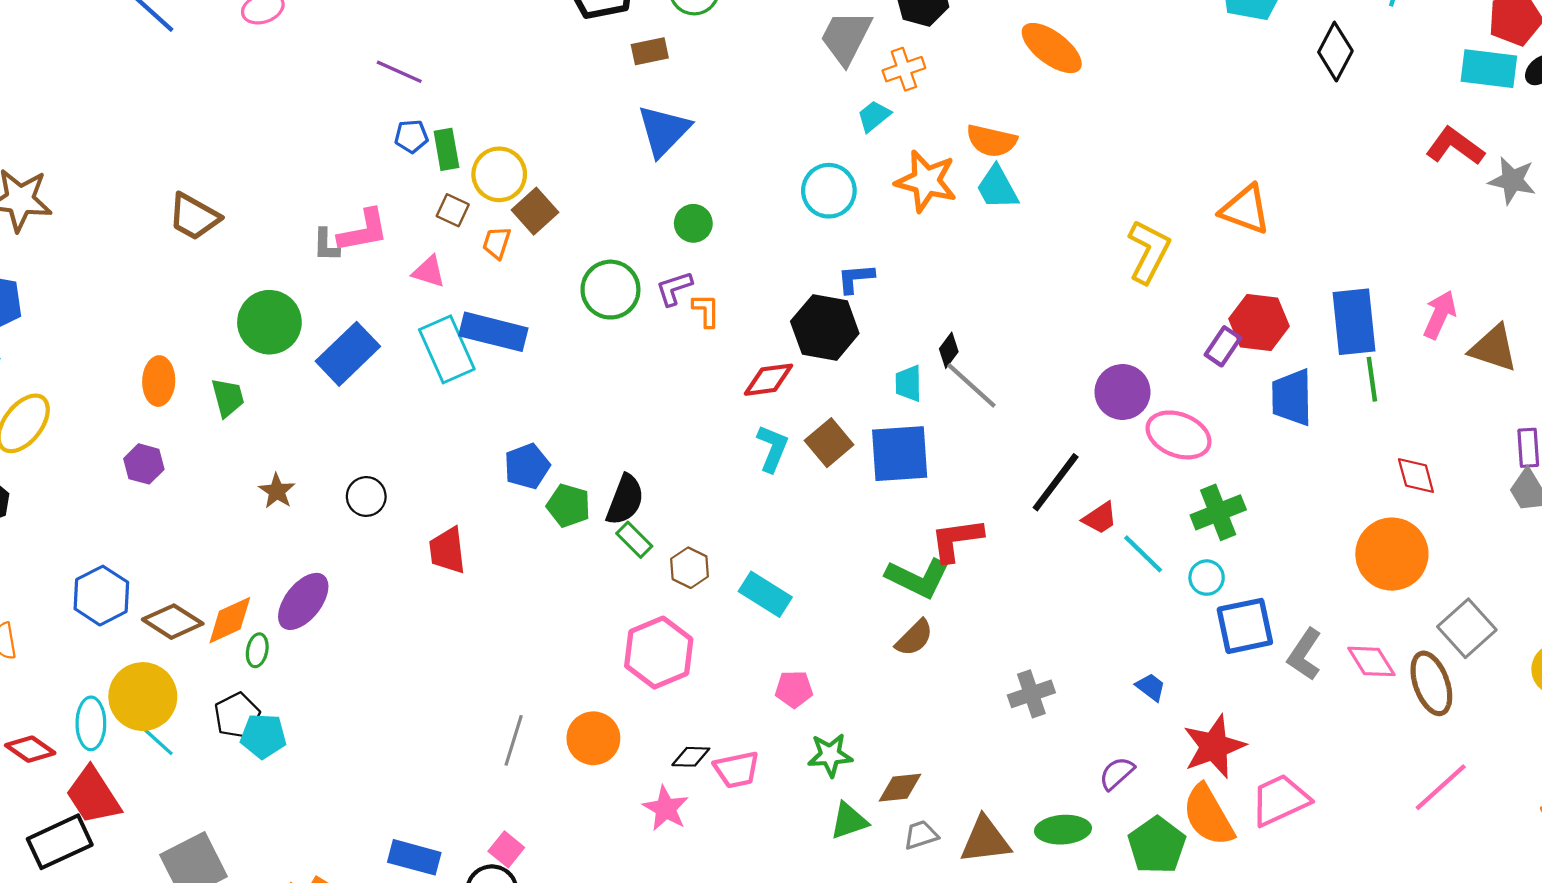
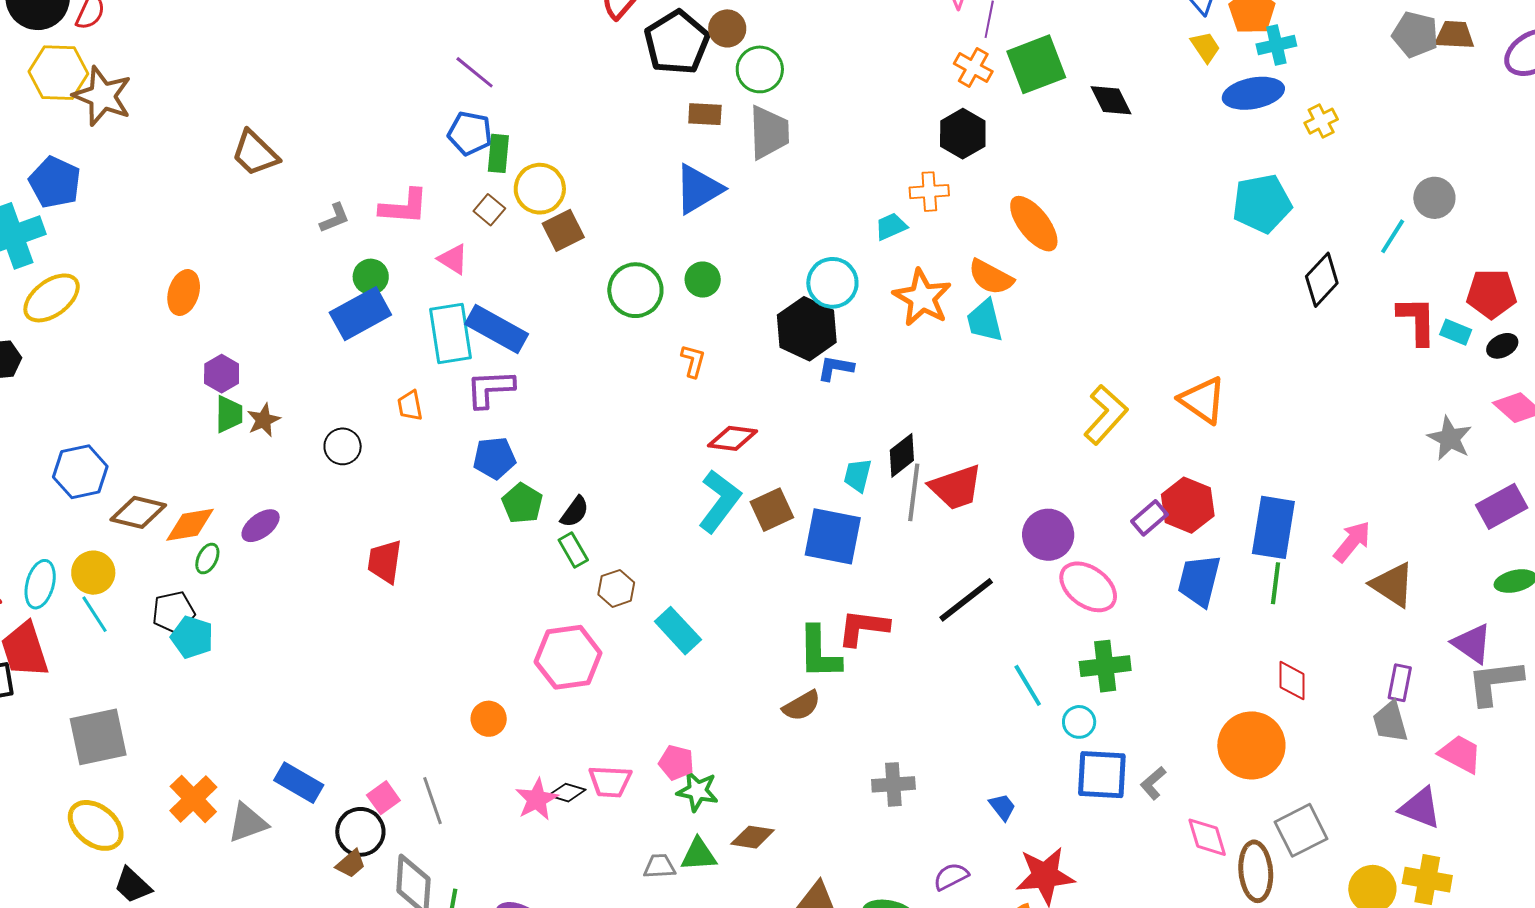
gray trapezoid: (846, 37) -> (769, 132), moved, turned 136
orange ellipse: (1052, 48) -> (1034, 224), moved
cyan rectangle: (1489, 69) -> (1456, 332), size x0.6
blue pentagon: (411, 136) -> (470, 133), size x1.4
red L-shape: (1455, 146) -> (1417, 321), moved, turned 38
orange trapezoid: (497, 243) -> (410, 406), moved, turned -44
gray L-shape: (326, 245) -> (335, 218), moved, turned -128
purple L-shape: (674, 288) -> (490, 389), moved, size x1.4
green circle: (610, 290) -> (635, 290), moved
green circle: (269, 322) -> (371, 277), moved, size x0.6
black hexagon: (825, 327) -> (807, 329), moved
black diamond: (949, 350) -> (902, 455), size x1.4
gray line: (971, 385) -> (914, 492), turned 40
green trapezoid: (228, 398) -> (229, 414), moved
cyan L-shape: (772, 448) -> (720, 501), size x1.4
purple hexagon: (144, 464) -> (222, 374), moved
black semicircle: (625, 500) -> (575, 512), size x0.7
red trapezoid: (1100, 518) -> (956, 487), moved, size x1.6
red trapezoid: (447, 550) -> (385, 562), moved
green L-shape: (918, 578) -> (819, 653), turned 48
purple ellipse: (303, 601) -> (261, 526), size x0.7
brown diamond: (173, 622) -> (138, 512), turned -34
gray L-shape: (1305, 654) -> (1153, 783), moved, size x0.7
pink pentagon: (794, 689) -> (676, 763), moved
yellow circle: (143, 697) -> (93, 573), size x0.7
orange circle: (593, 738) -> (489, 719), size x0.7
gray line: (514, 740) -> (433, 801), moved, turned -51
black diamond: (691, 757) -> (567, 793), moved
gray trapezoid: (921, 835) -> (660, 866), moved

